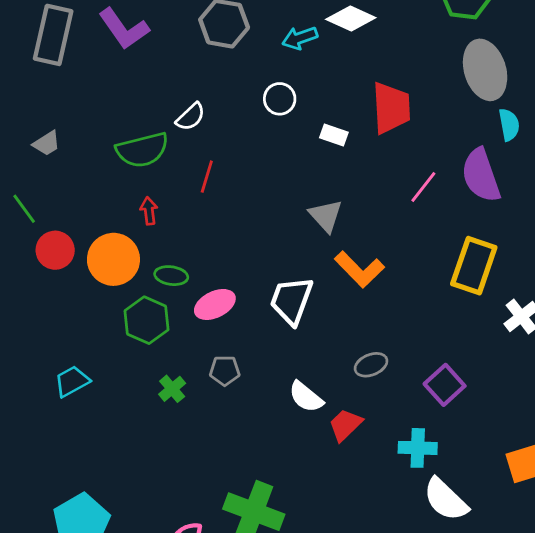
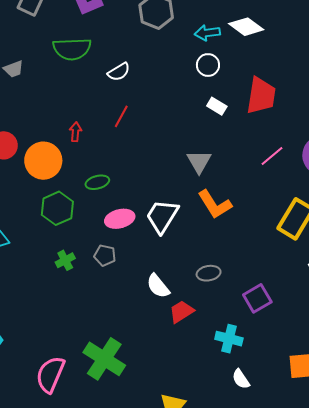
white circle: (280, 99) -> (208, 65), moved
green semicircle: (142, 150) -> (72, 49), moved
green ellipse: (171, 276) -> (97, 182), moved, turned -35
pink ellipse: (215, 304) -> (120, 219), moved
white semicircle: (446, 500) -> (241, 379), size x0.6

